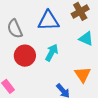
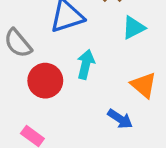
cyan triangle: (86, 39) -> (133, 28), turned -35

